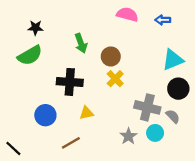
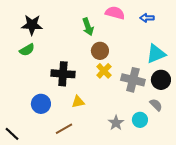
black star: (35, 28) -> (32, 25), size x1.5
green arrow: (81, 43) -> (88, 27), moved
green semicircle: (30, 55) -> (27, 50), size x0.7
gray cross: (147, 107) -> (133, 80), moved

